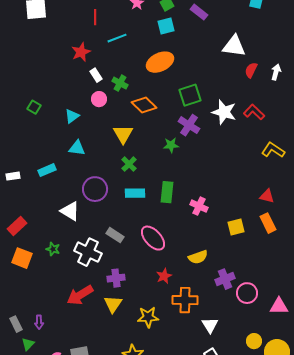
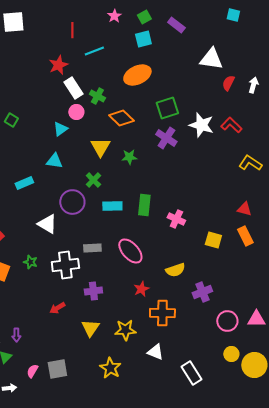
white rectangle: (96, 75) -> (73, 88), size x1.5
cyan triangle: (72, 116) -> (60, 129), moved
green star: (171, 145) -> (129, 157), moved
green cross: (129, 164) -> (93, 180), moved
yellow square: (236, 227) -> (213, 240), turned 30
gray rectangle: (115, 235) -> (92, 248), turned -36
white cross: (88, 252) -> (65, 265), turned -32
pink circle: (247, 293) -> (227, 321), moved
red arrow: (80, 295) -> (57, 308), size x0.6
yellow triangle: (113, 304) -> (90, 328), moved
white triangle: (210, 325) -> (155, 352), moved, turned -36

